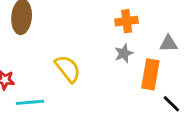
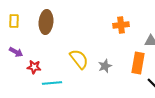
gray star: (124, 53) -> (105, 66), moved

